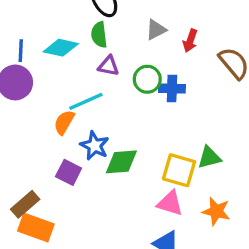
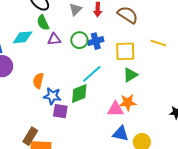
cyan line: (86, 101) -> (92, 74), moved
blue star: (95, 146) -> (52, 96), moved
yellow square: (179, 170) -> (125, 51), moved
purple square: (69, 172) -> (60, 111), moved
orange star: (216, 211) -> (128, 102), moved

